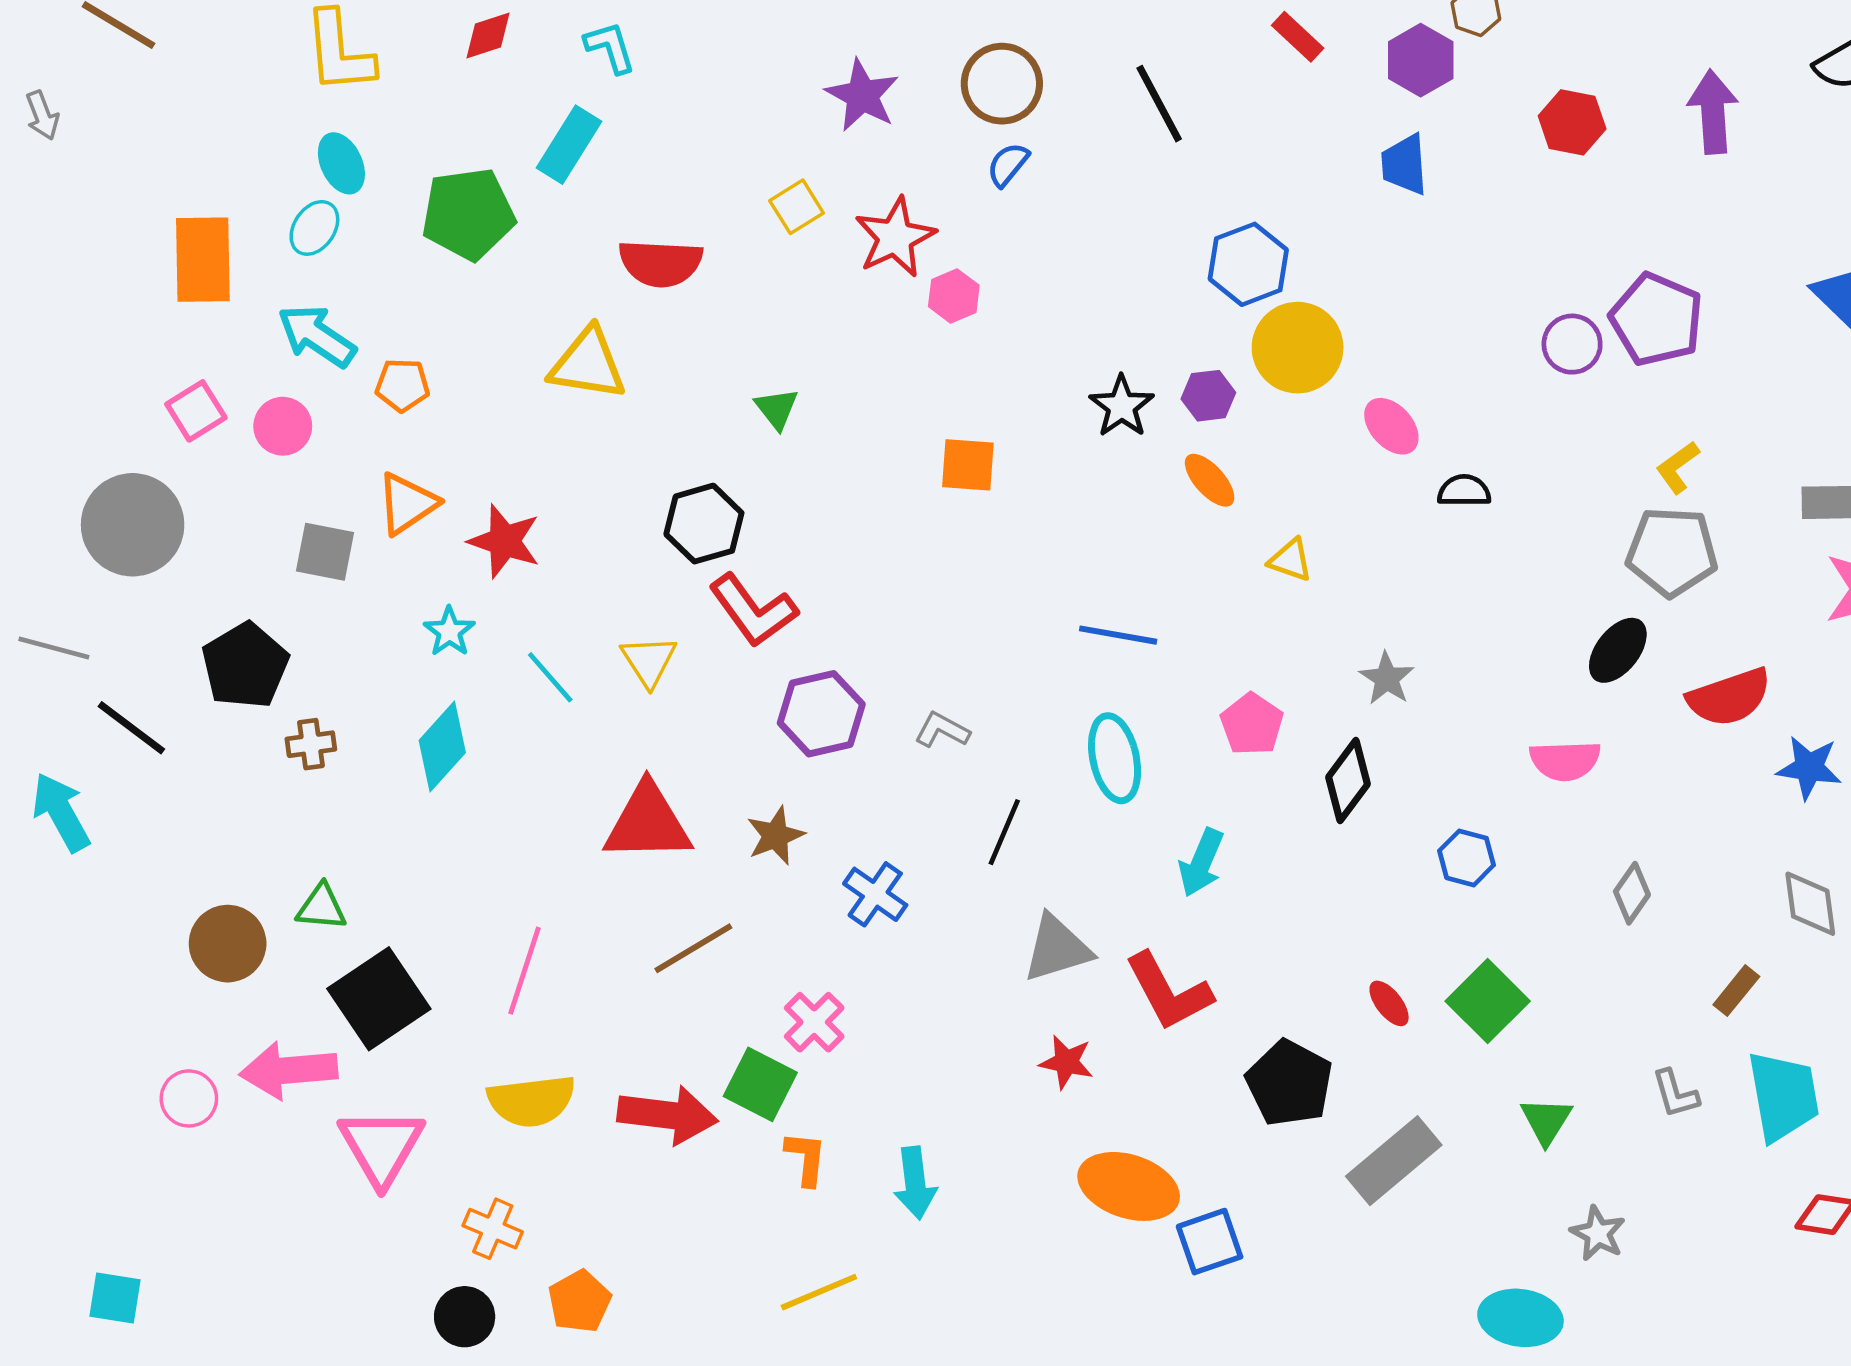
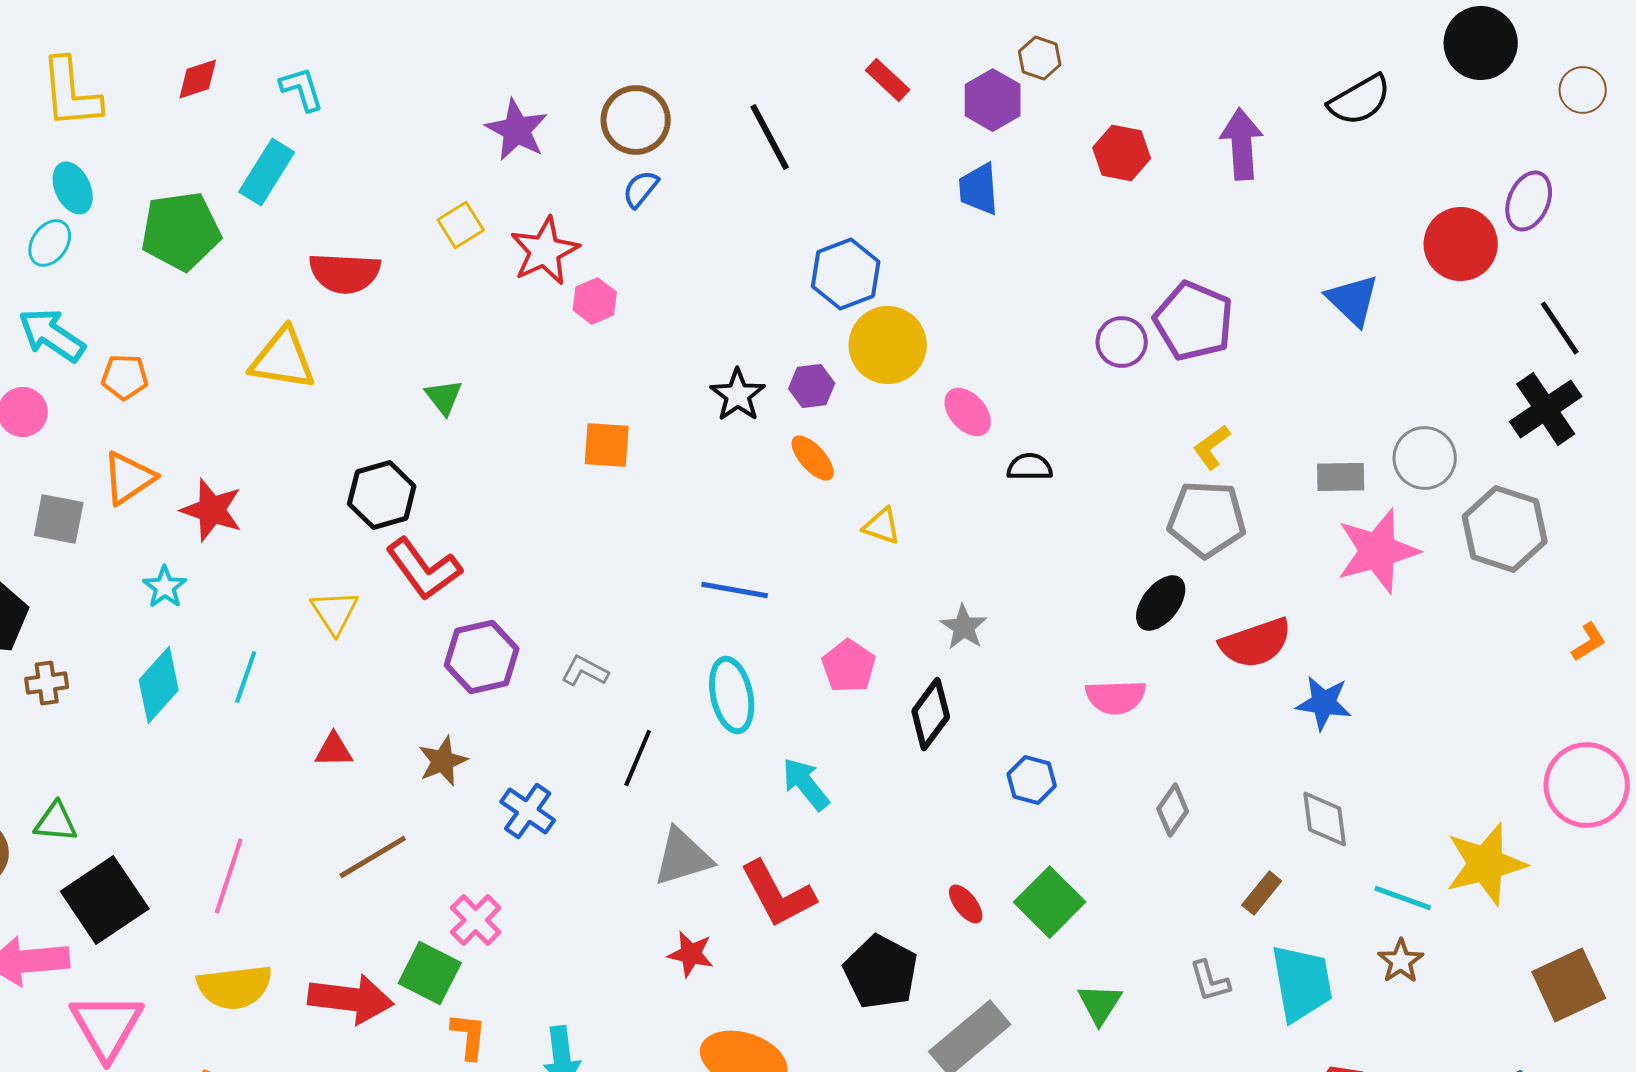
cyan line: (550, 677) -> (246, 677), moved, turned 60
red triangle: (648, 823) -> (334, 750), size x0.5
cyan arrow: (1201, 863) -> (806, 784), turned 118

